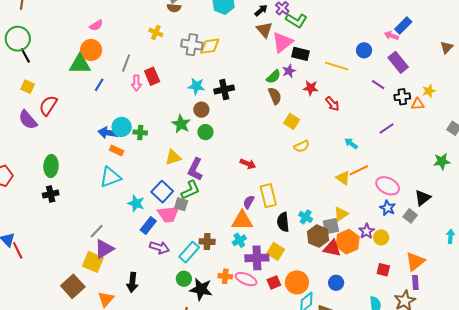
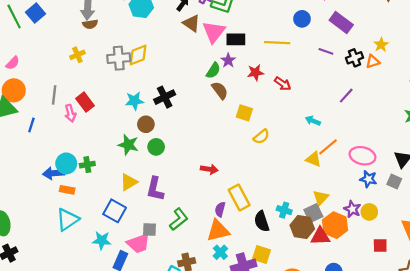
yellow cross: (156, 32) -> (77, 55), turned -32
green L-shape: (190, 190) -> (179, 219), moved
blue square: (162, 192) -> (115, 211), moved

